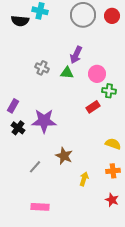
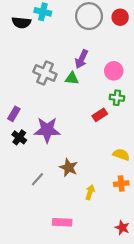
gray cross: (42, 68) -> (45, 73), size x1.5
pink circle: (97, 74) -> (114, 71), moved
red star: (112, 200) -> (122, 228), moved
pink rectangle: (40, 207) -> (62, 222), moved

